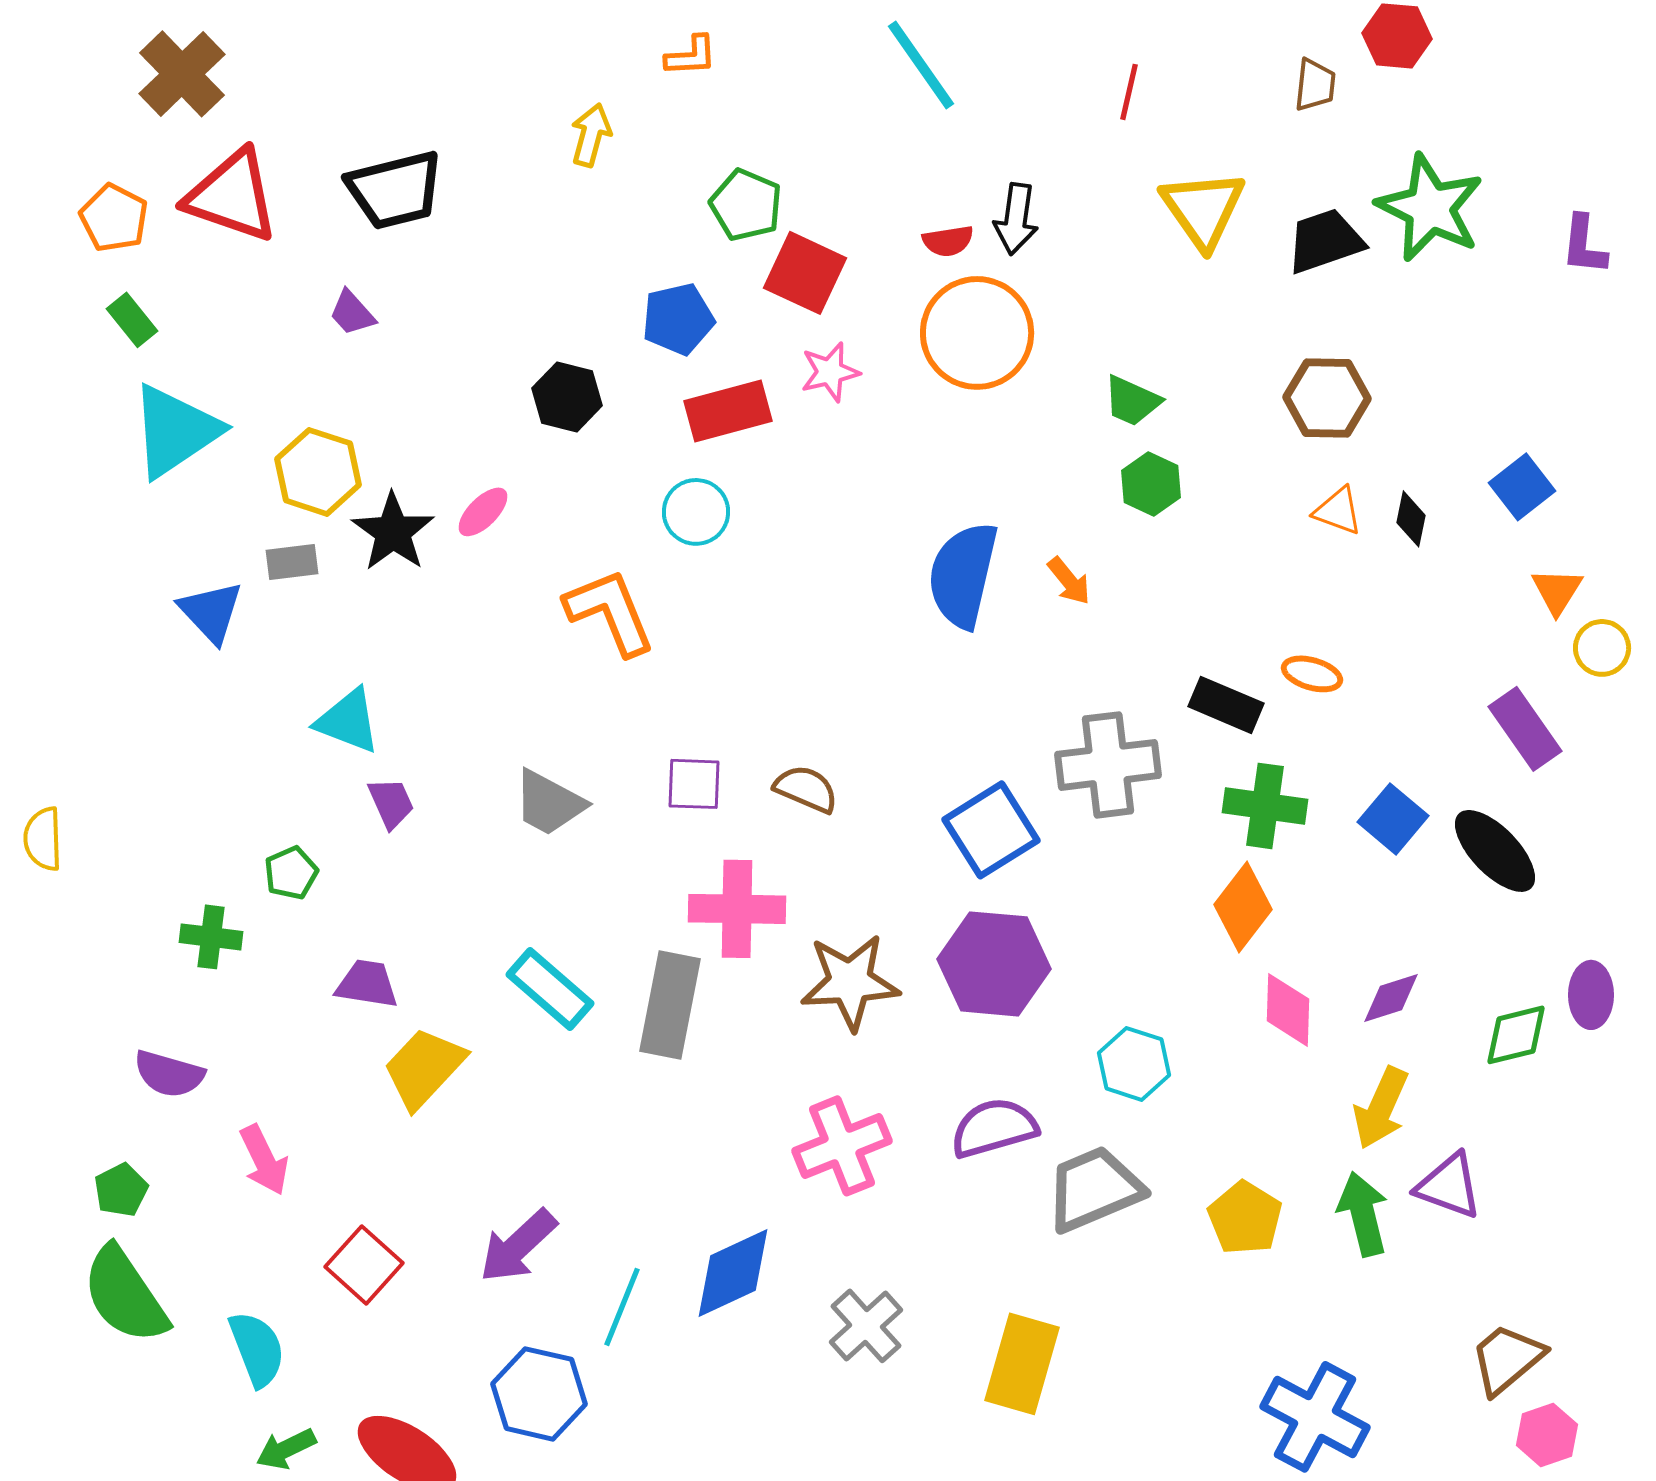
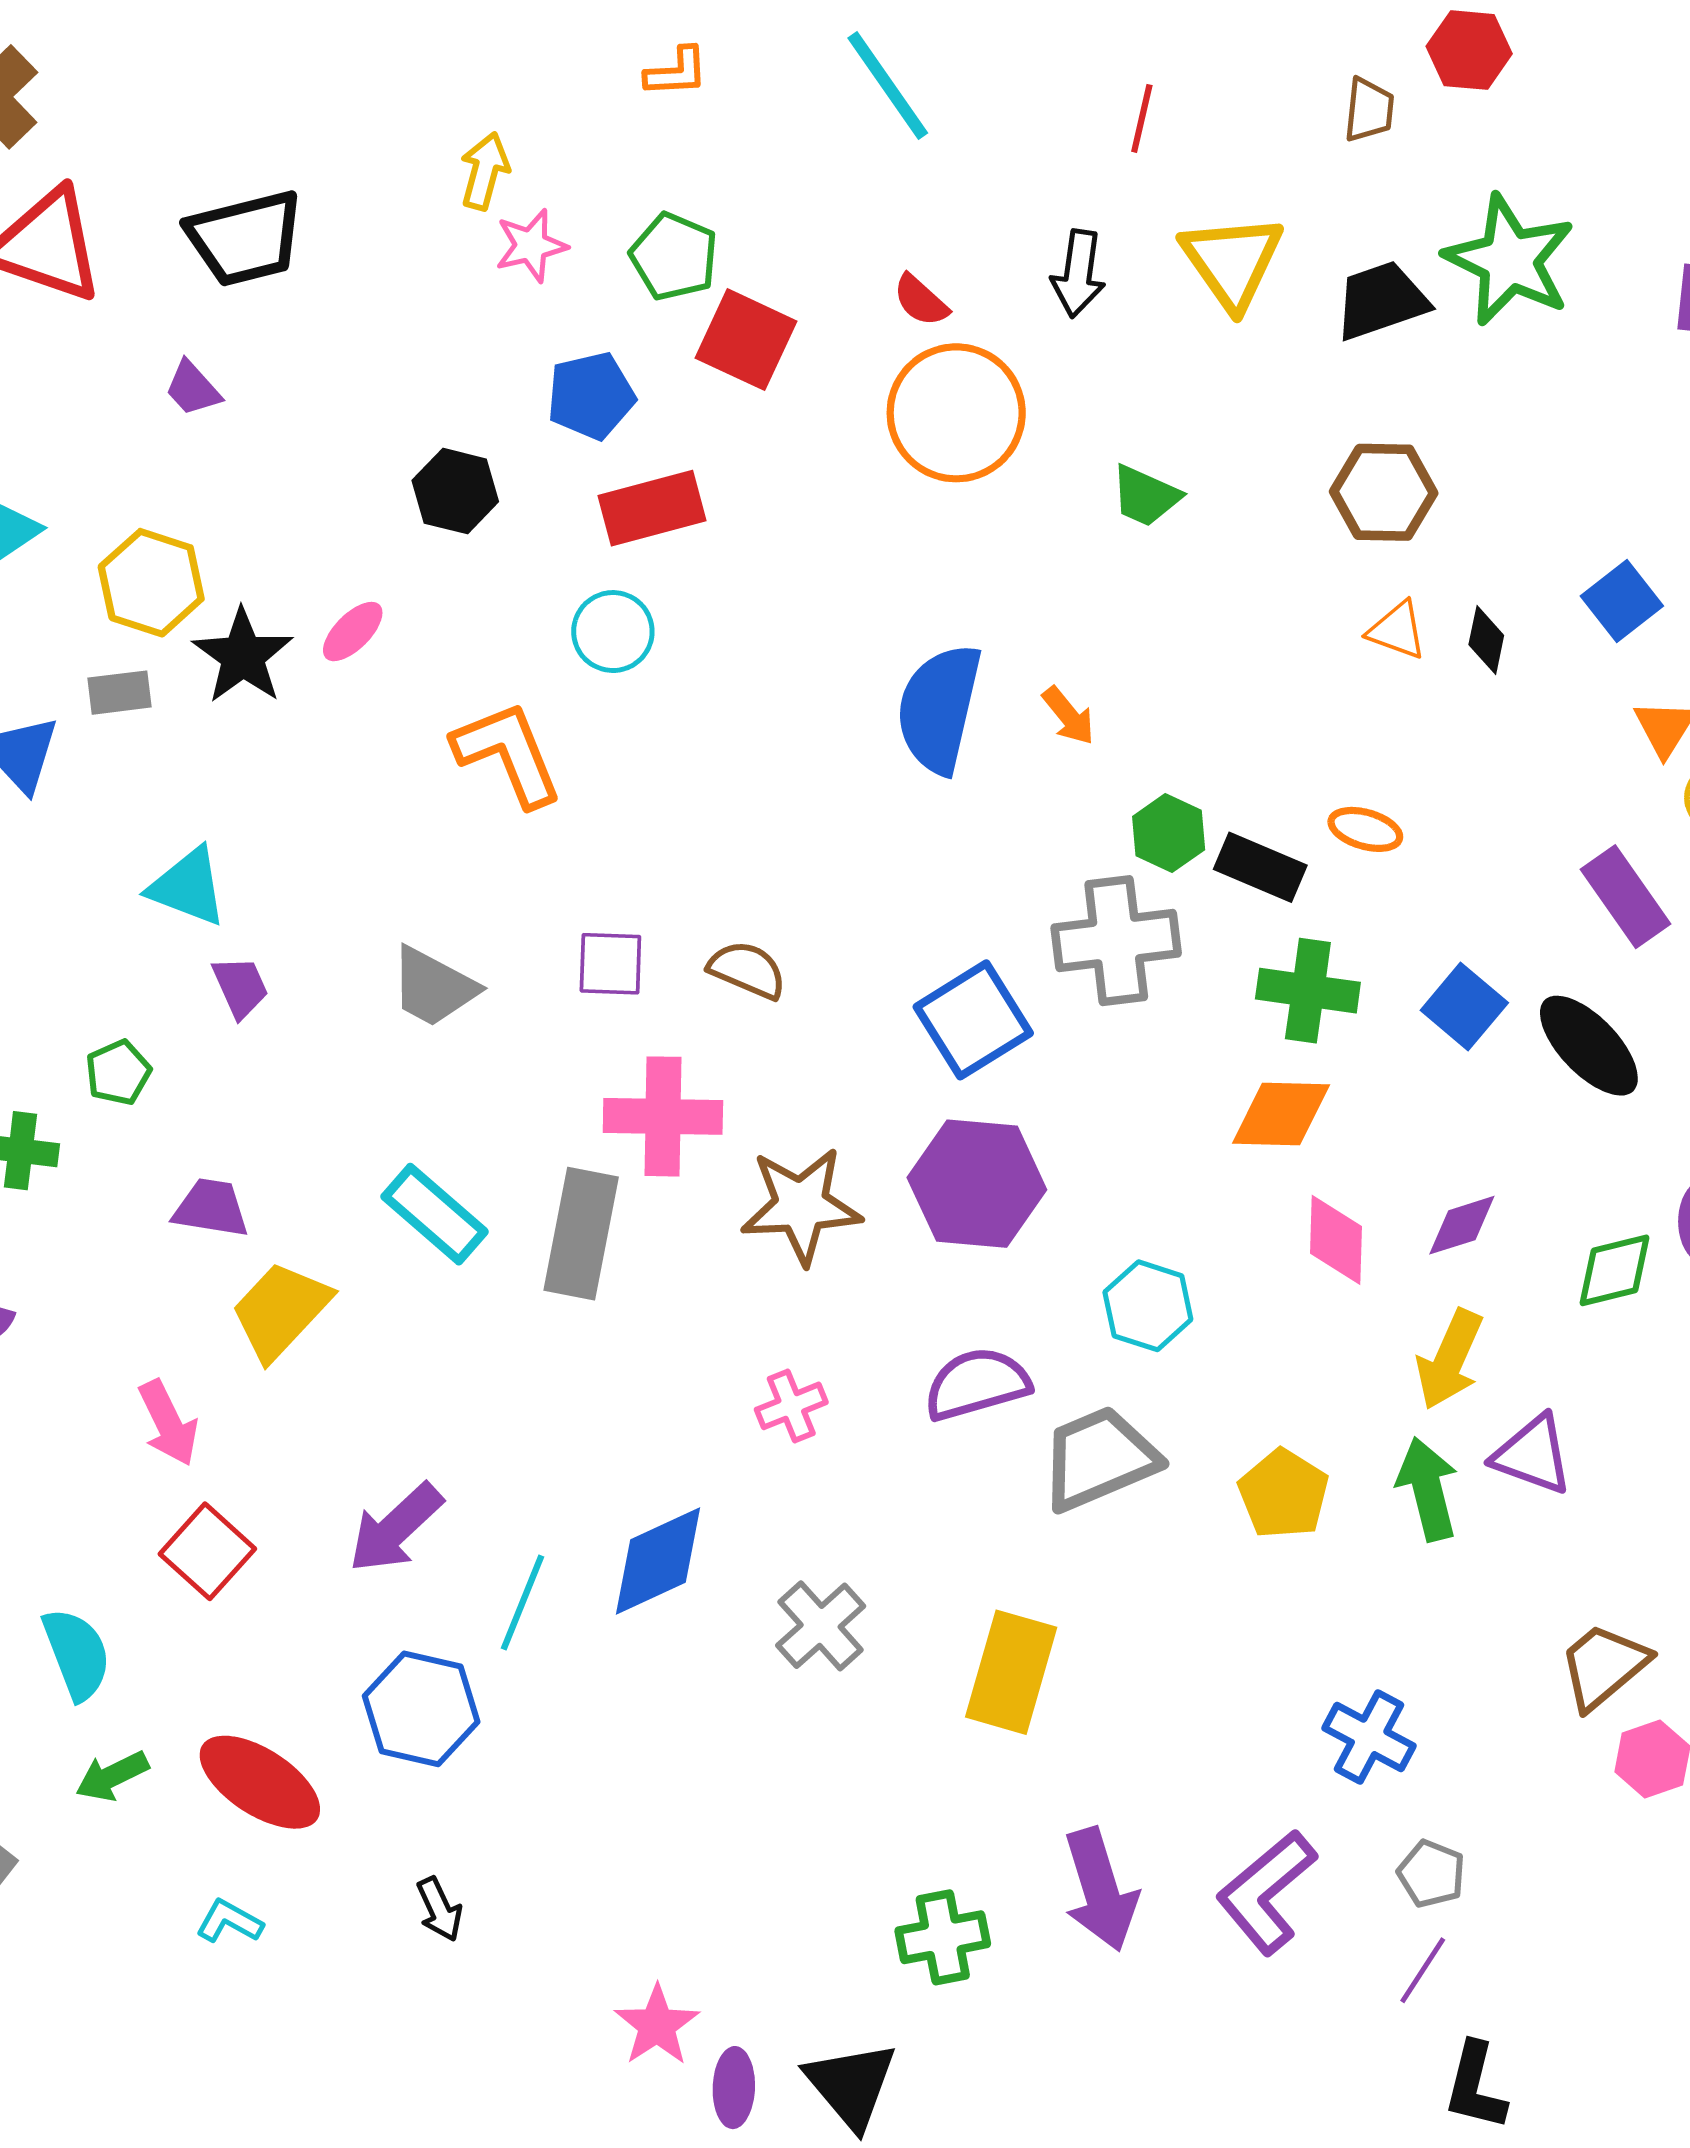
orange L-shape: (691, 56) -> (676, 72), moved
black arrow: (1016, 219) -> (1078, 274), moved
red semicircle: (948, 241) -> (921, 300), turned 51
pink star: (830, 372) -> (531, 246), moved
green hexagon: (1151, 484) -> (1169, 833), moved
orange diamond: (1243, 907) -> (1281, 1114), turned 54
pink cross: (842, 1146) -> (791, 1406), size x0.6
pink arrow: (264, 1160) -> (168, 1423), moved
blue cross: (1315, 1417) -> (1369, 1737), size x0.7

